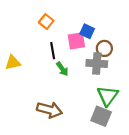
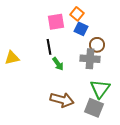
orange square: (46, 22) -> (77, 14), moved
pink square: (76, 41) -> (56, 22), moved
brown arrow: (49, 110) -> (62, 100), moved

